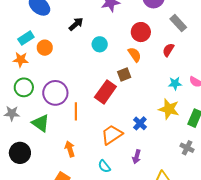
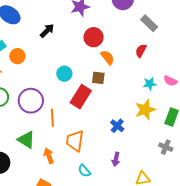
red circle: (141, 32) -> (94, 37), moved
cyan circle: (100, 44) -> (64, 74), moved
brown square: (124, 74) -> (98, 78), turned 32
yellow star: (169, 109) -> (145, 110), turned -30
green triangle: (41, 123) -> (26, 140), moved
orange trapezoid: (112, 135) -> (75, 141), moved, turned -45

